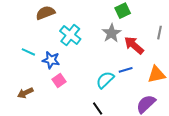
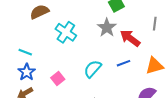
blue star: (51, 60) -> (27, 72), moved, turned 30
cyan semicircle: (105, 80) -> (93, 69), moved

